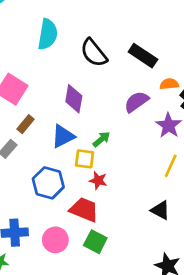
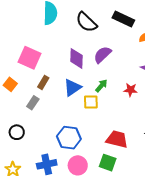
purple semicircle: (136, 102) -> (102, 55), moved
red star: (98, 180) -> (130, 90), moved
blue hexagon: (48, 183) -> (69, 138), moved
red trapezoid: (84, 210) -> (117, 139), moved

